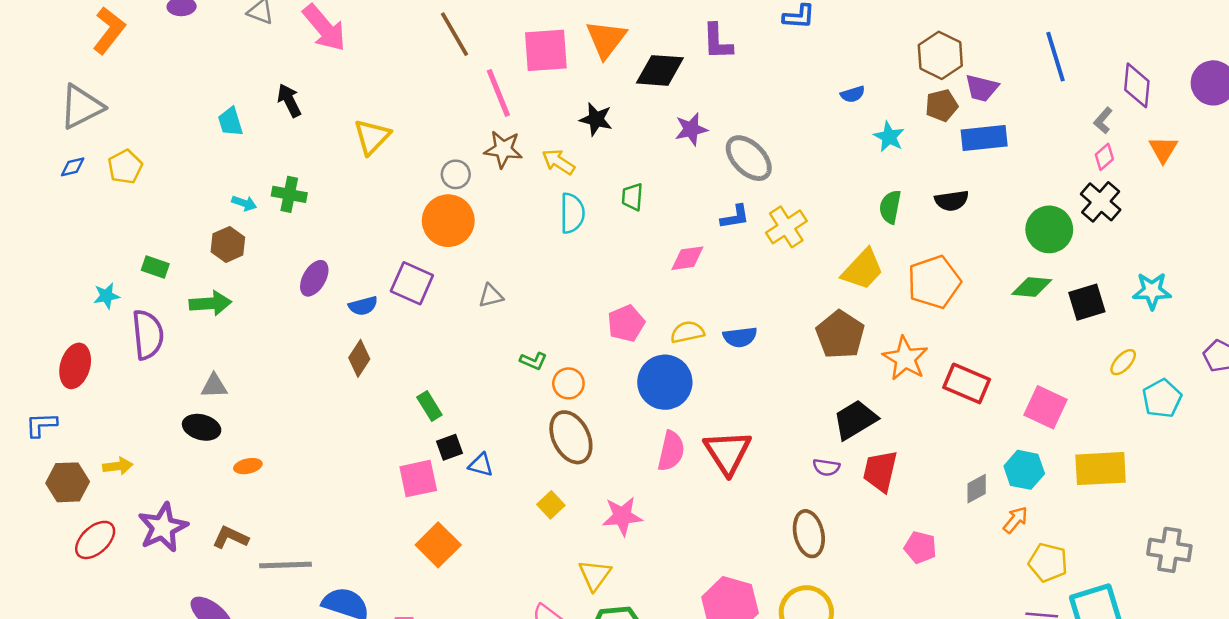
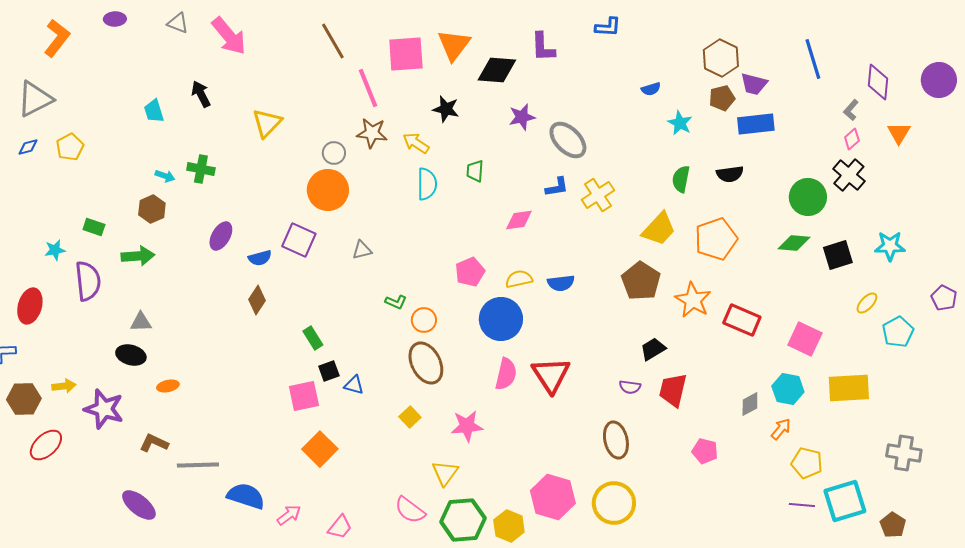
black trapezoid: (855, 420) -> (653, 349), size x0.7
purple star: (163, 527) -> (104, 409), moved, turned -30

